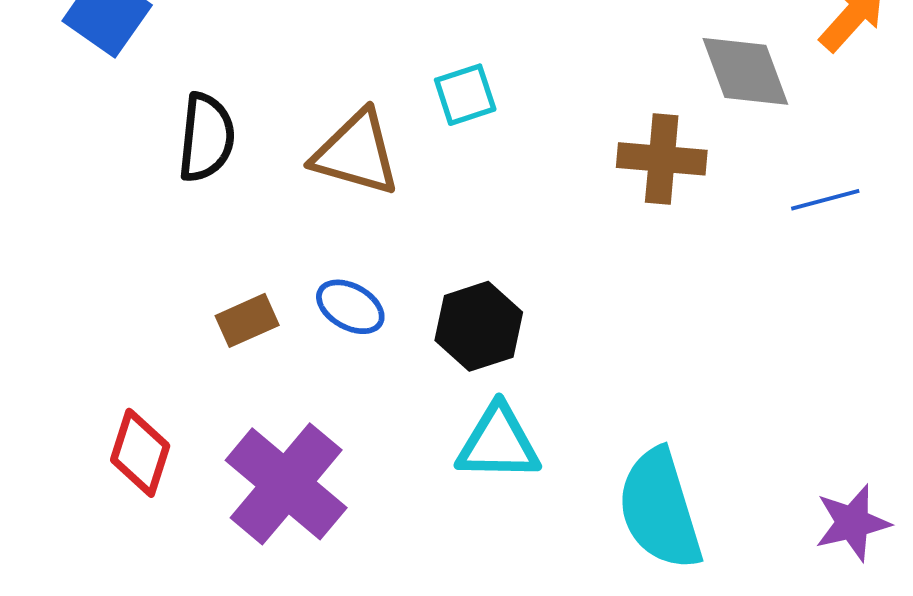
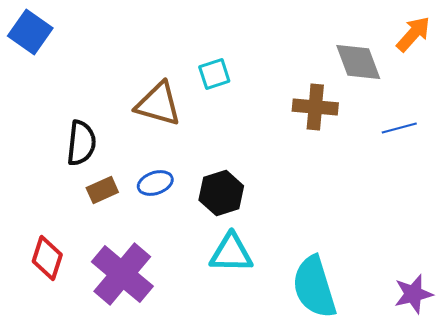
black semicircle: (206, 137) -> (81, 143), moved
blue ellipse: (350, 307) -> (155, 183), turned -48

